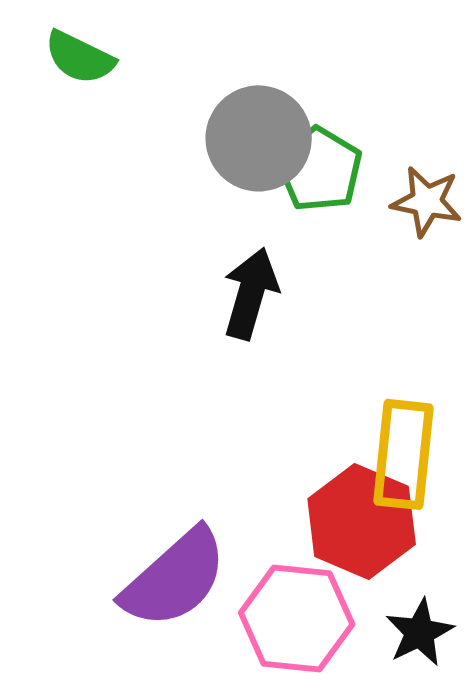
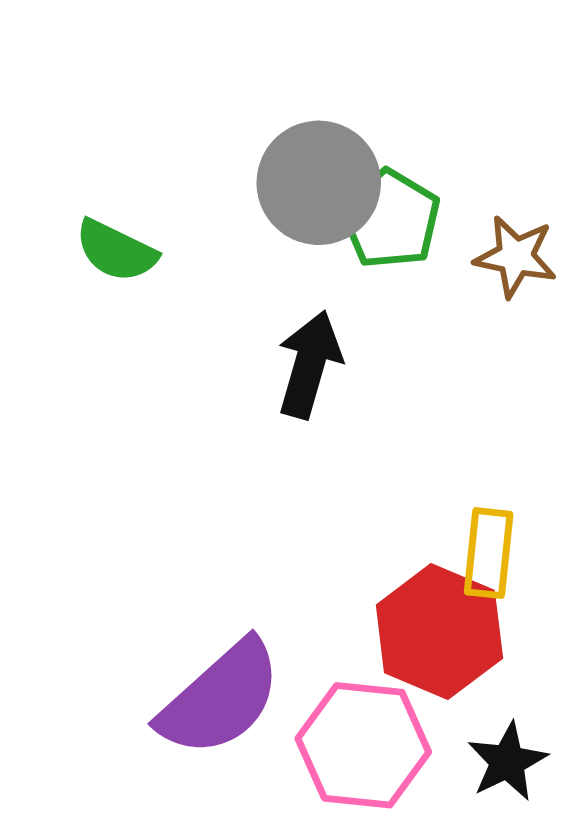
green semicircle: (80, 57) -> (116, 251), moved
yellow rectangle: (404, 454) -> (489, 553), size x0.7

